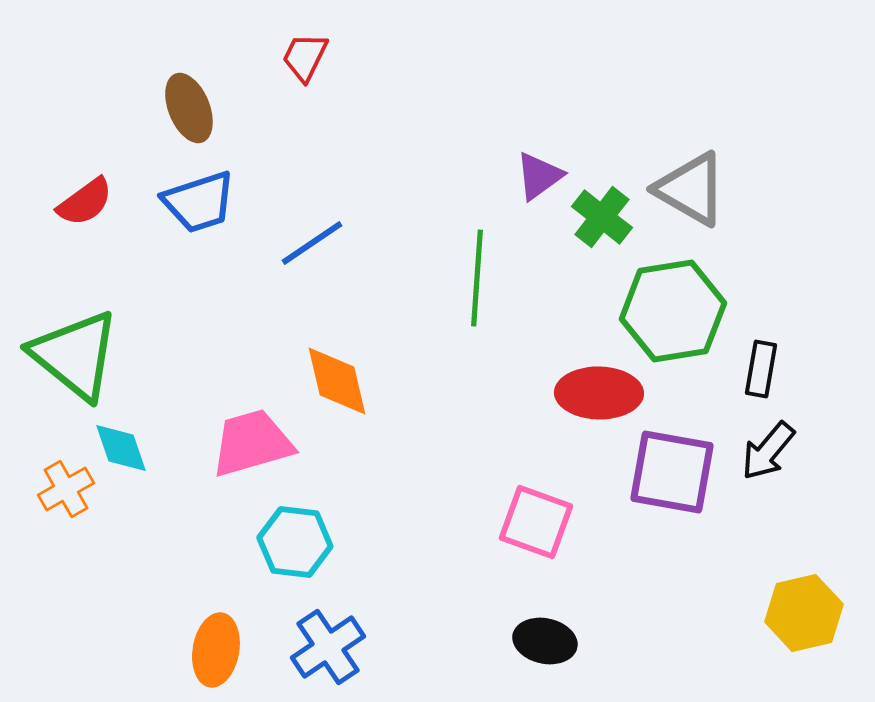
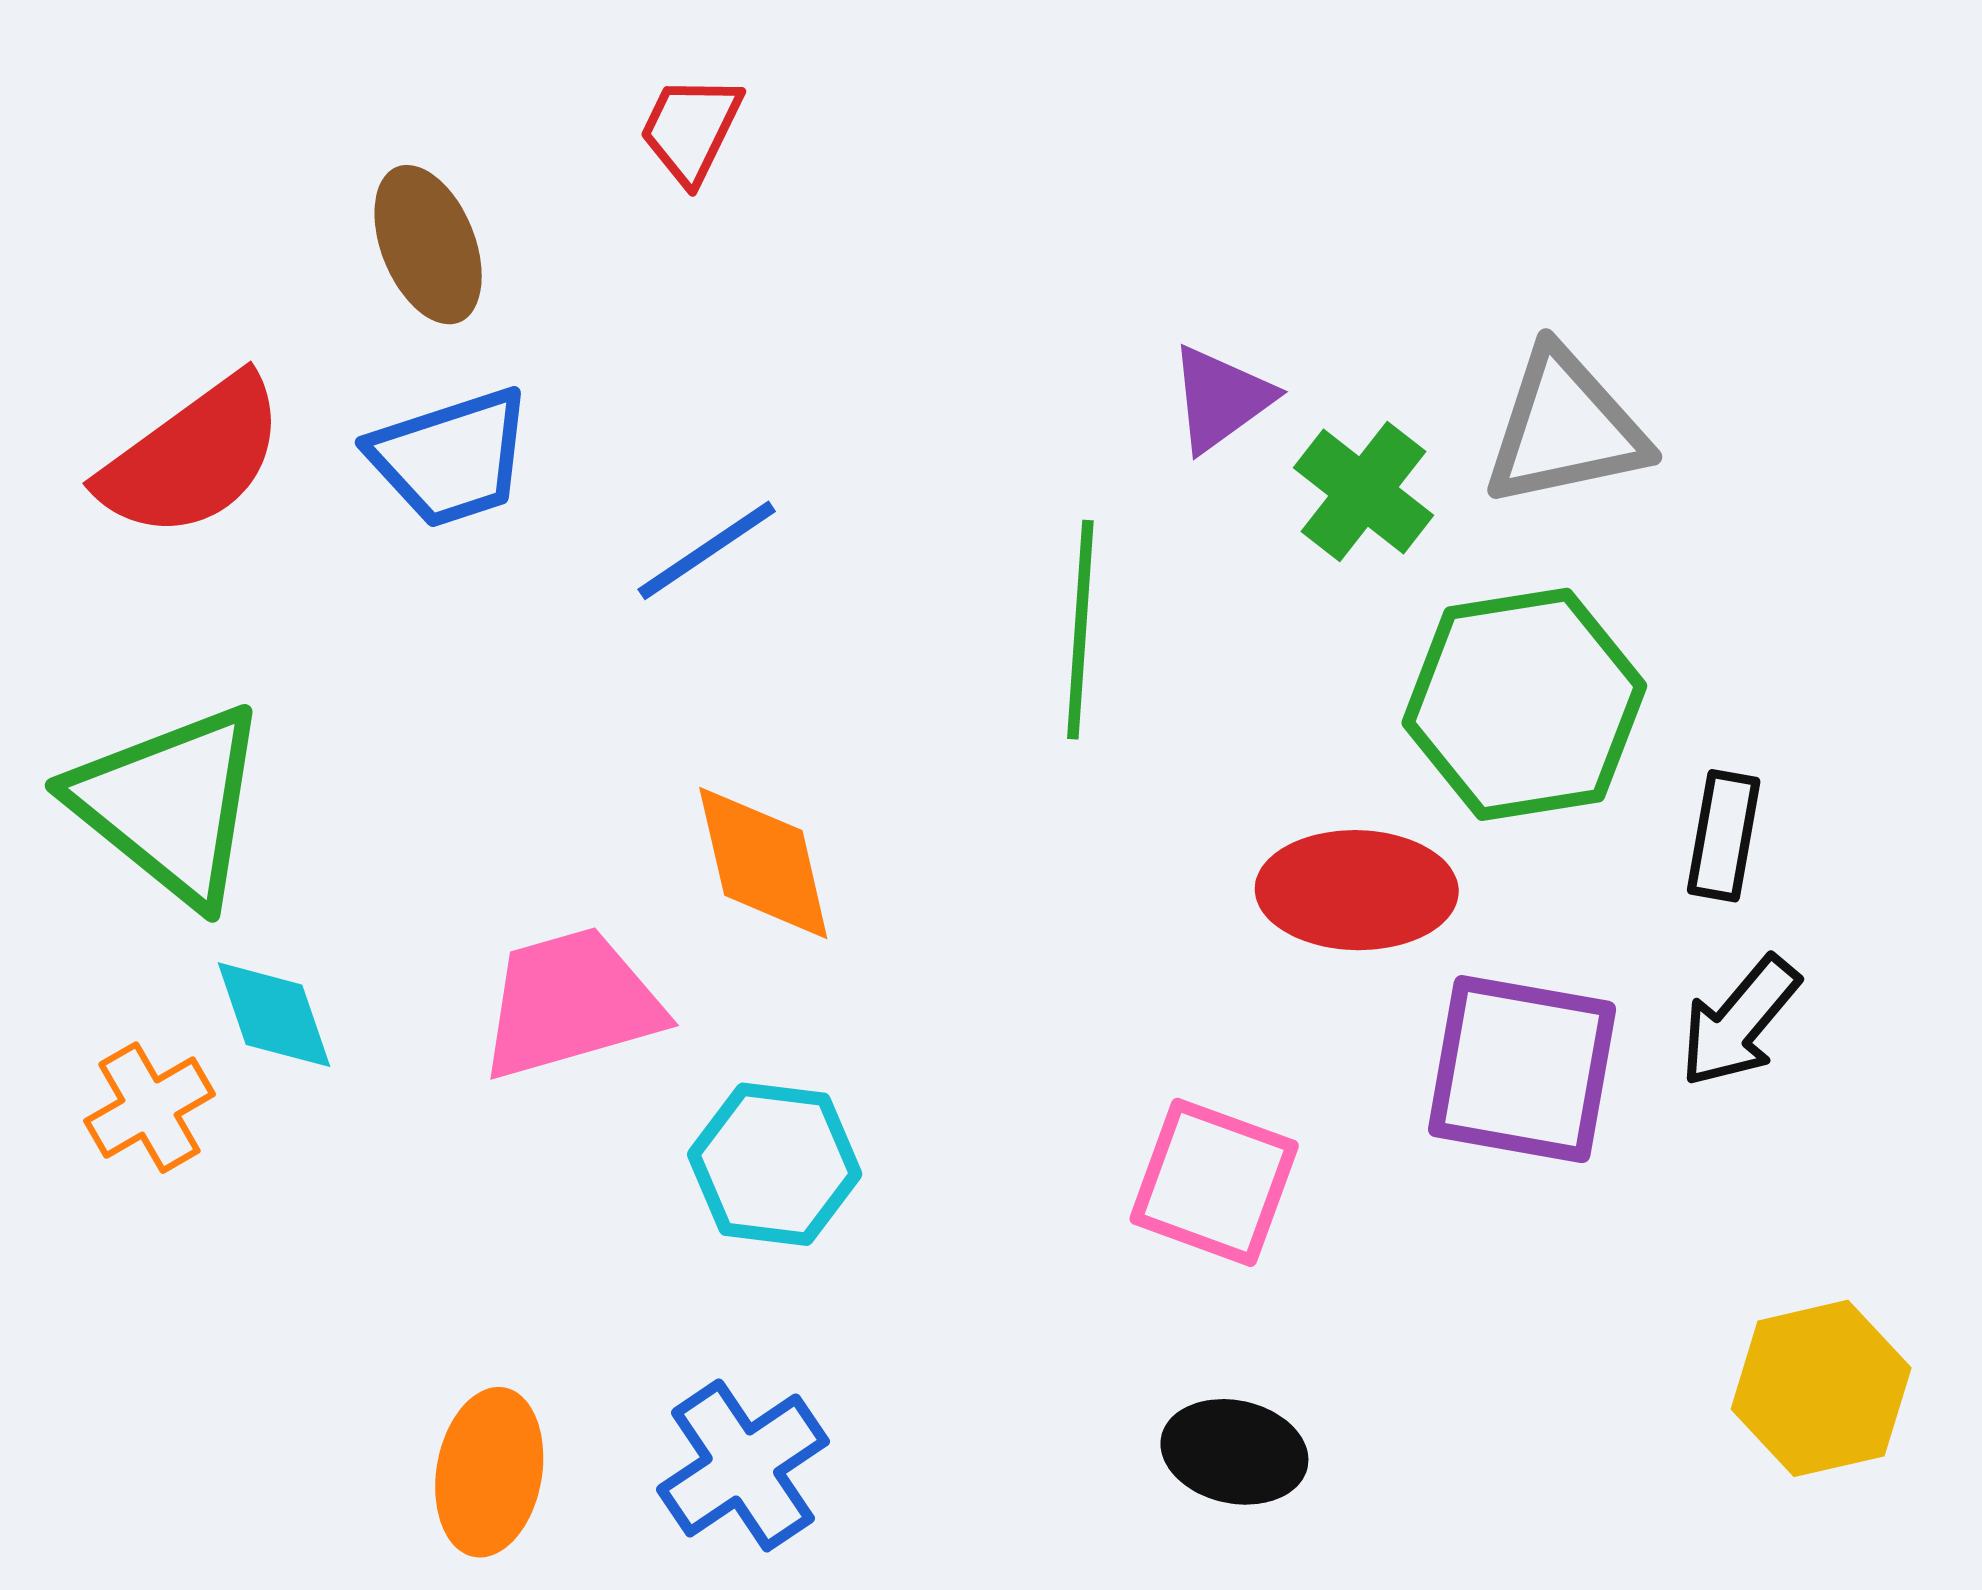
gray triangle: (691, 189) -> (1565, 428), turned -42
red semicircle: (85, 202) -> (193, 458), size x1.5
cyan hexagon: (295, 542) -> (775, 1164), moved

